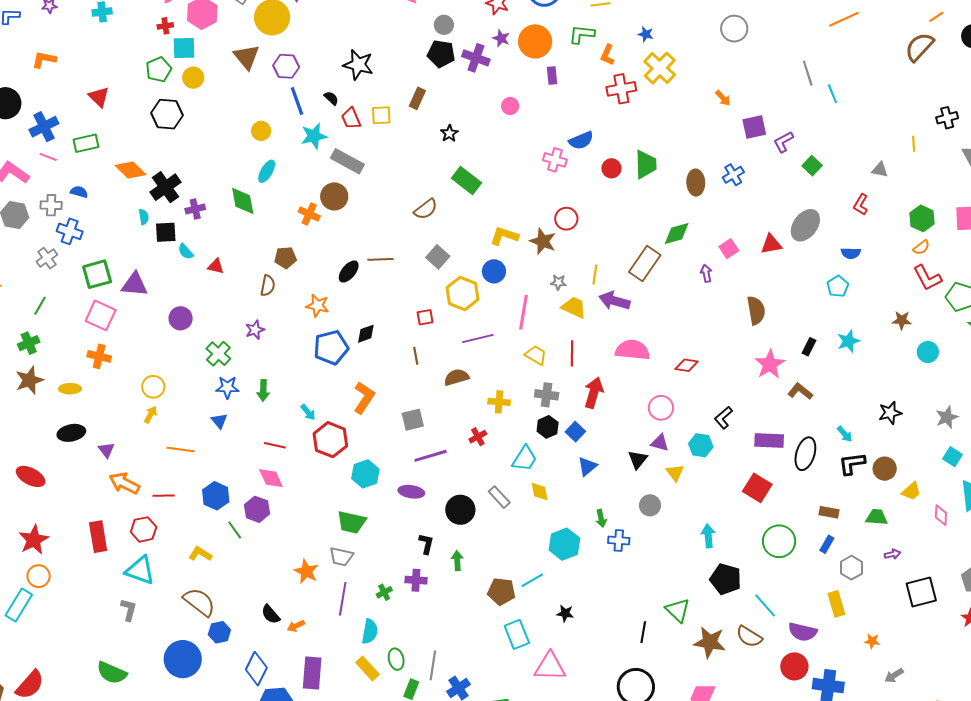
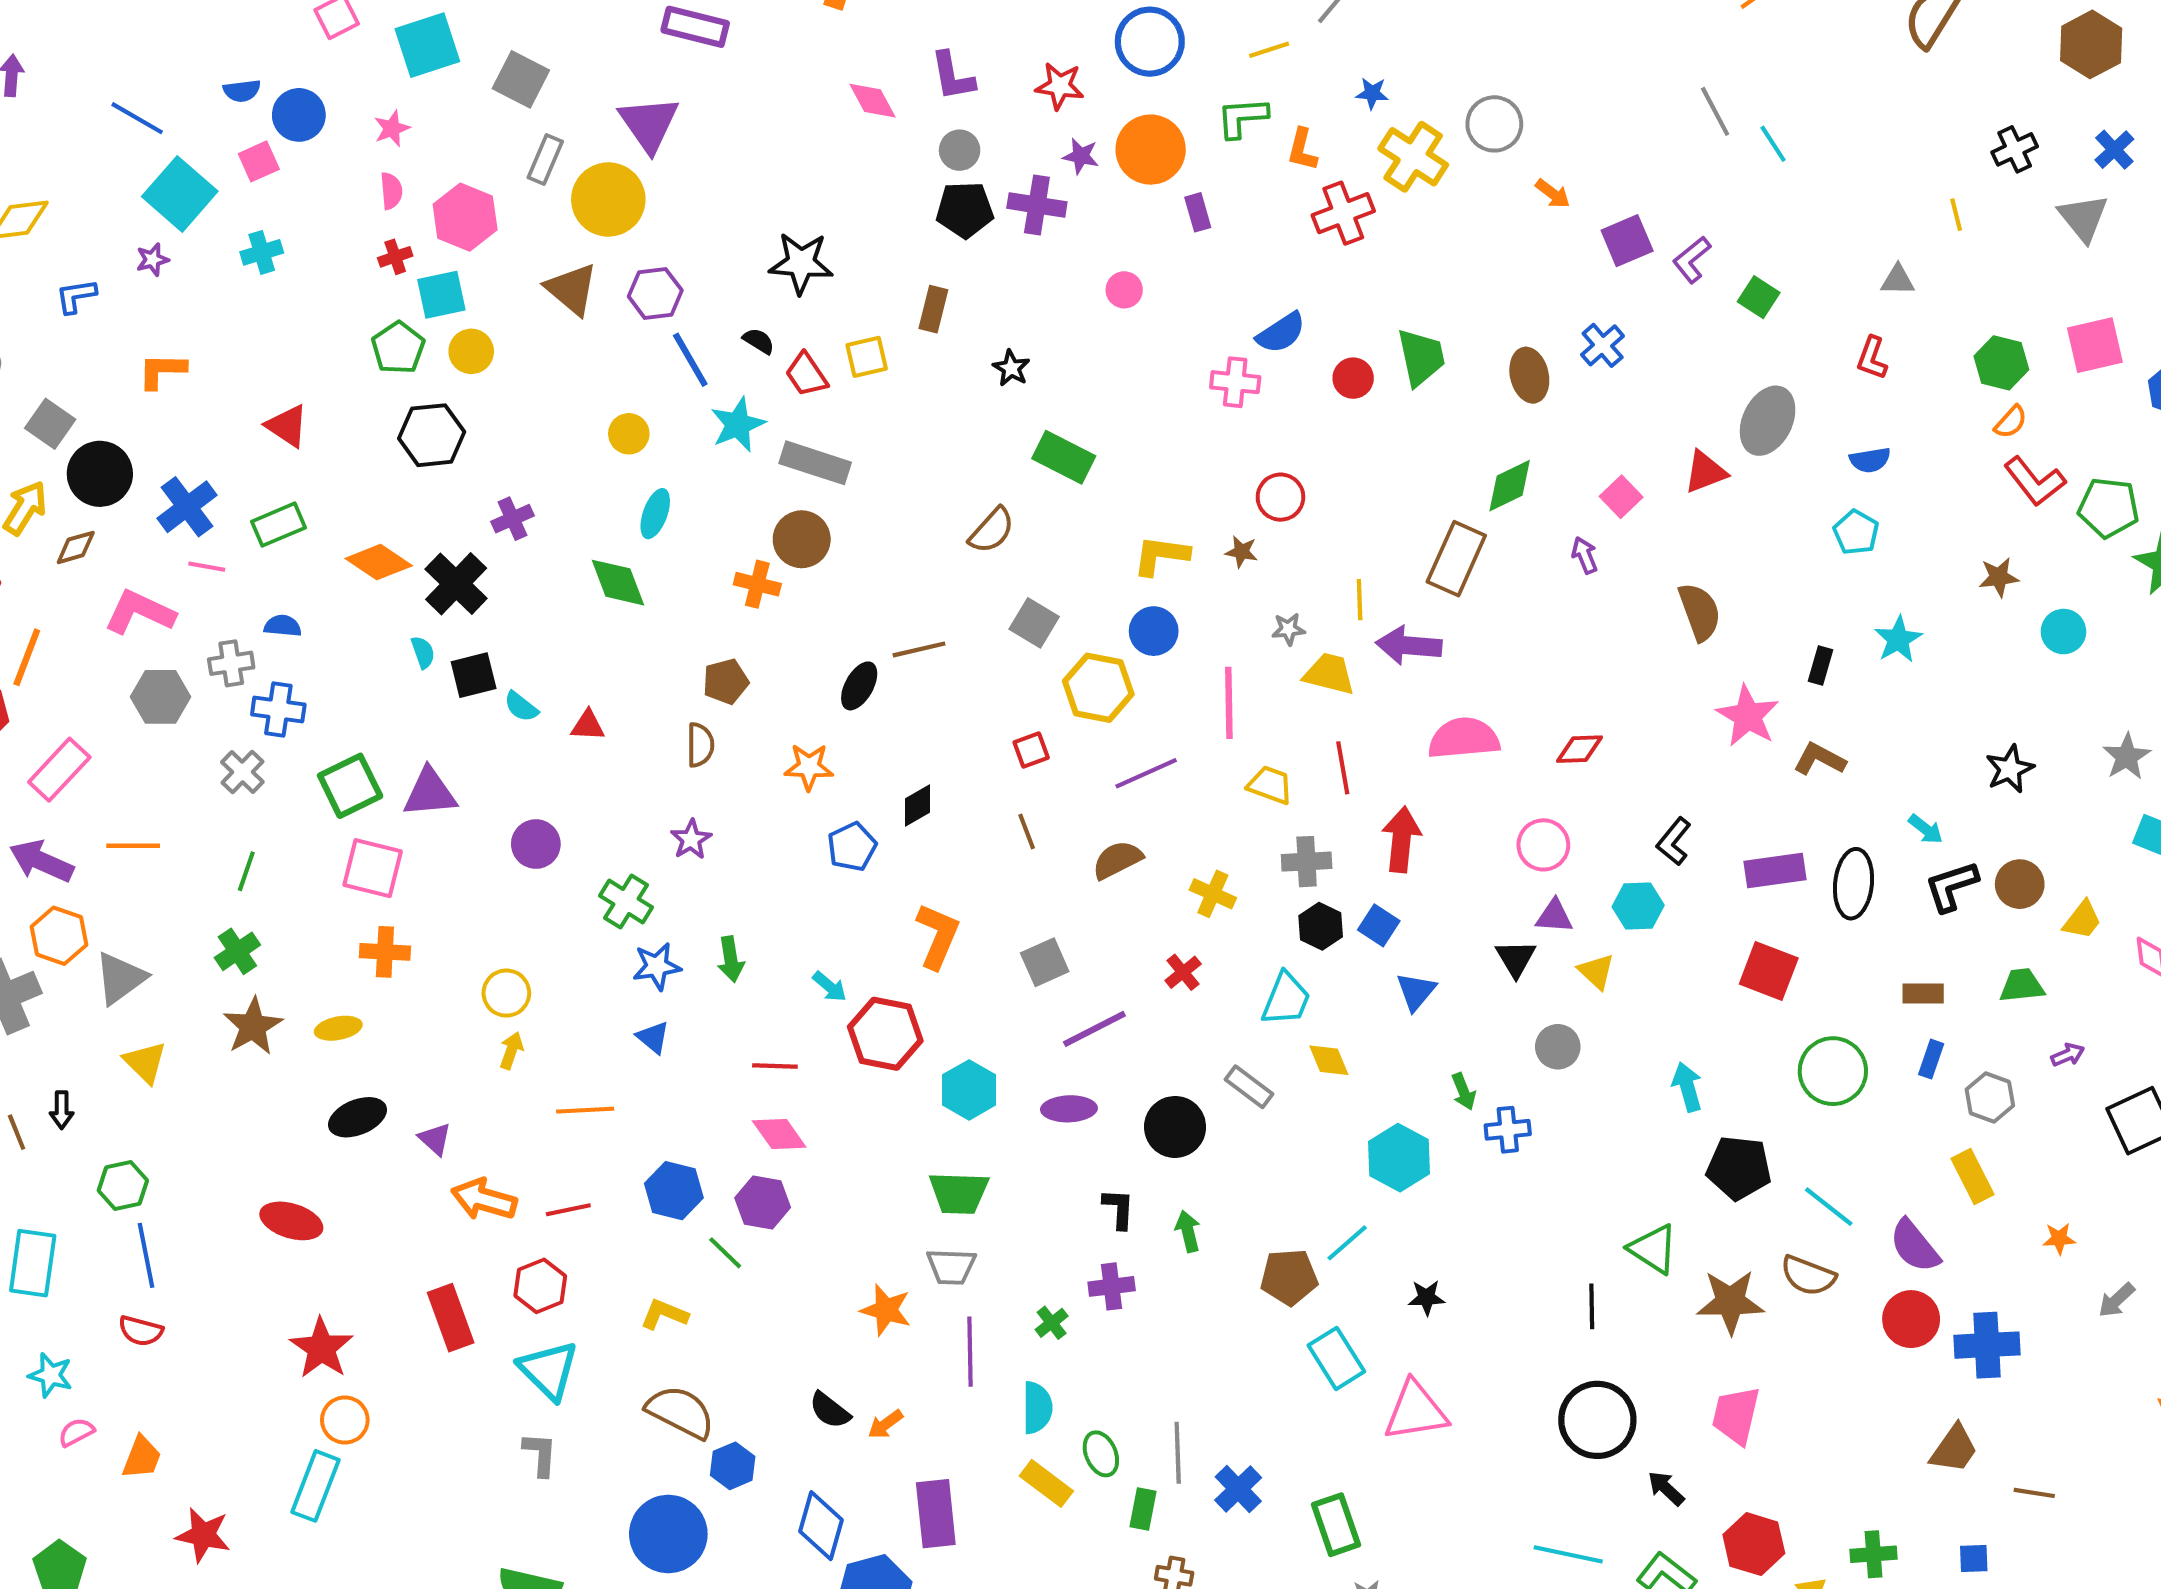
gray circle: (734, 29) -> (1494, 124), moved
purple cross: (195, 209) -> (513, 519), moved
brown star: (543, 241) -> (1242, 552), size x0.6
blue pentagon: (331, 348) -> (852, 847), size x0.7
yellow cross: (499, 402) -> (1213, 894), turned 30
cyan triangle: (140, 570) -> (548, 1370), turned 36
purple semicircle: (803, 632) -> (1915, 1246), turned 48

